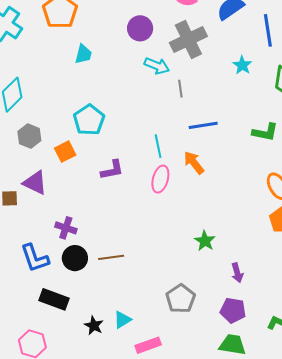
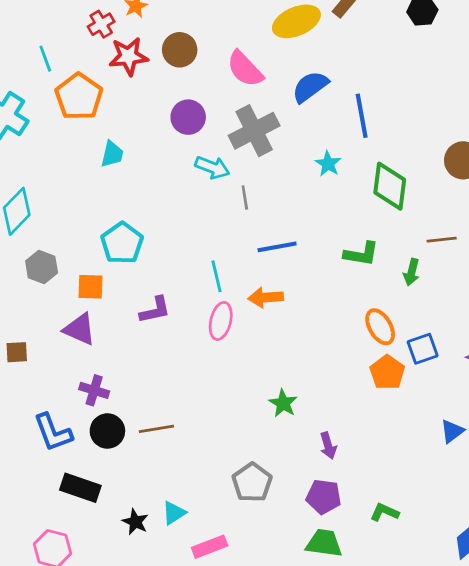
orange square: (65, 152) -> (91, 287), turned 30
orange arrow: (194, 163) -> (266, 297), turned -55
purple triangle: (35, 183) -> (80, 329), moved

